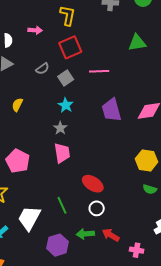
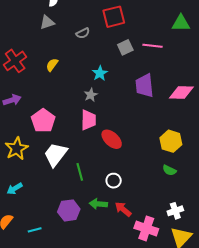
pink line: (99, 71) -> (153, 46), moved
gray square: (66, 78) -> (125, 47), moved
red ellipse: (93, 184) -> (112, 139), moved
white trapezoid: (29, 218) -> (56, 154), moved
pink cross: (137, 250) -> (146, 228), size x1.6

